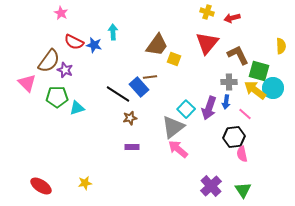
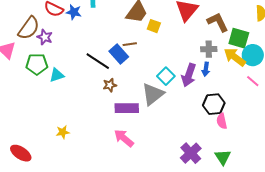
pink line: (245, 114) -> (253, 81), moved
purple rectangle: (132, 147) -> (127, 108), moved, size x1.6
pink arrow: (178, 149) -> (124, 138), moved
yellow star: (85, 183) -> (63, 132), moved

